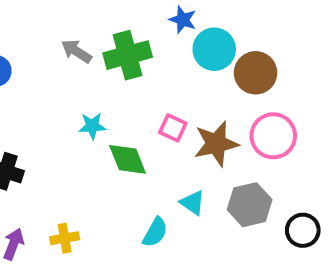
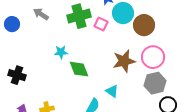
gray arrow: (76, 51) -> (41, 14), moved
pink square: (173, 128) -> (101, 24), moved
gray hexagon: (250, 205) -> (155, 83), moved

